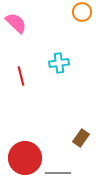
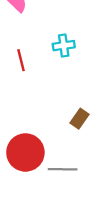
brown rectangle: (81, 138) -> (79, 119), moved

